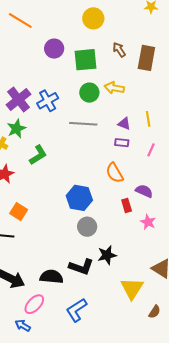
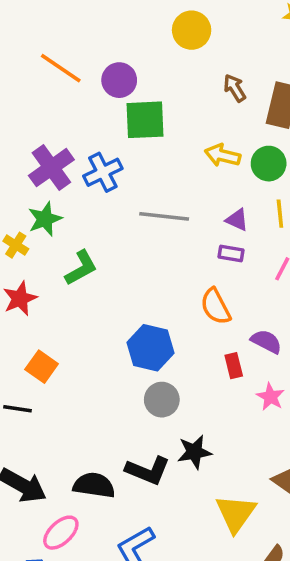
orange line: (20, 20) -> (61, 68), moved
green square: (85, 60) -> (145, 120), moved
green circle: (89, 93) -> (269, 164), moved

